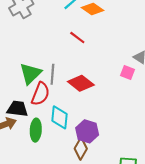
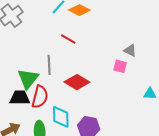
gray line: (52, 74) -> (49, 65), moved
black trapezoid: (17, 109) -> (20, 98), moved

